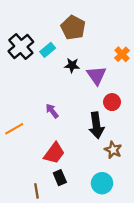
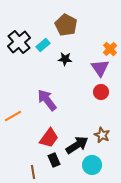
purple triangle: (96, 75) -> (100, 68), moved
purple arrow: (52, 111) -> (47, 100), size x1.6
black arrow: (96, 125) -> (77, 145), moved, turned -115

